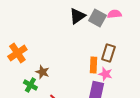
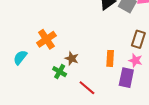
orange rectangle: (93, 65) -> (110, 58), moved

